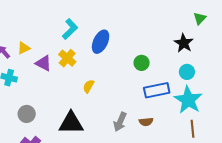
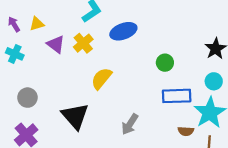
blue ellipse: (101, 42) -> (123, 31), turned 35
yellow semicircle: (88, 86) -> (102, 78), size x1.5
brown semicircle: (146, 122) -> (186, 131), moved
black triangle: (71, 123) -> (75, 116), turned 40

